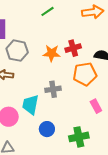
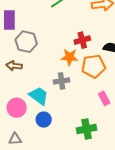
orange star: (52, 53) -> (70, 57), moved
cyan trapezoid: (30, 105) -> (39, 96), turned 115
blue circle: (47, 129) -> (44, 120), moved

